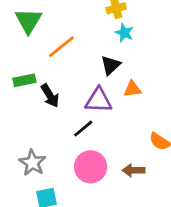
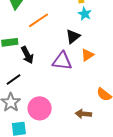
orange triangle: (132, 89) -> (87, 55), turned -32
black line: (83, 129) -> (14, 79), moved
pink circle: (91, 167) -> (40, 108), moved

